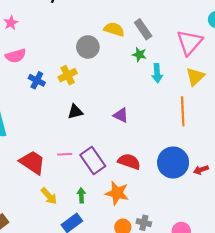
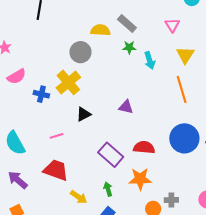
pink triangle: (189, 42) -> (172, 25), size x0.6
yellow cross: (68, 75) -> (68, 82), size x1.4
pink line: (65, 154) -> (57, 136), moved

